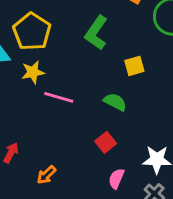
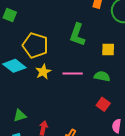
yellow square: (134, 66) -> (108, 49), turned 32
pink line: (59, 97) -> (73, 73), moved

